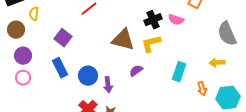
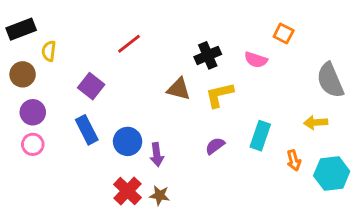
black cross: (153, 20) -> (208, 55), moved
brown triangle: (123, 40) -> (179, 89), size x0.7
purple semicircle: (136, 71) -> (215, 146), moved

